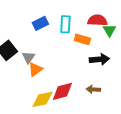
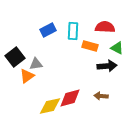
green triangle: (109, 30) -> (117, 48), moved, turned -32
gray triangle: (28, 57) -> (36, 64), turned 48
orange triangle: (35, 69) -> (27, 76), moved

